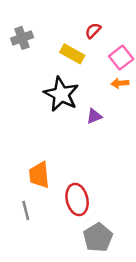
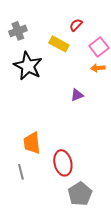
black star: (61, 94) -> (28, 66), moved

